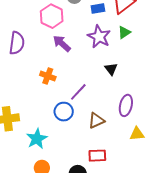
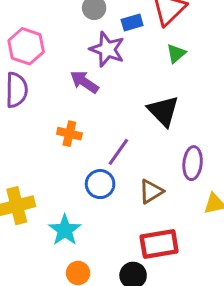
pink hexagon: (52, 16) -> (26, 46), moved
purple star: (99, 37) -> (107, 49), moved
black triangle: (111, 69) -> (163, 111), size x1.6
red rectangle: (97, 156) -> (159, 244), size x1.4

